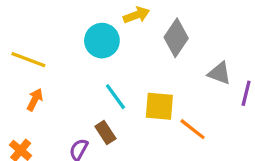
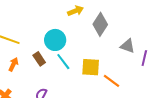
cyan circle: (102, 41) -> (55, 40), moved
brown rectangle: (105, 132) -> (39, 59), moved

